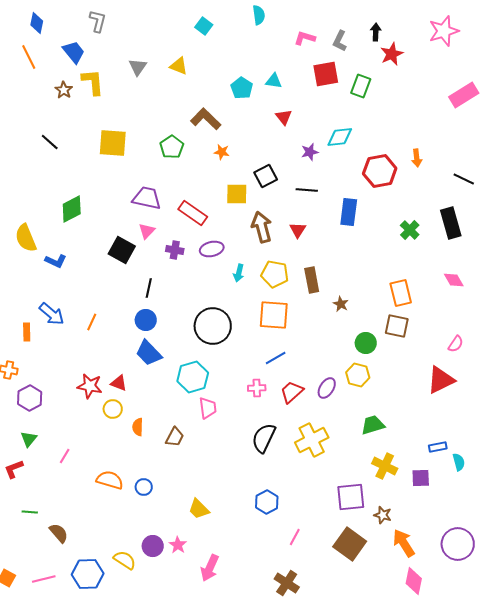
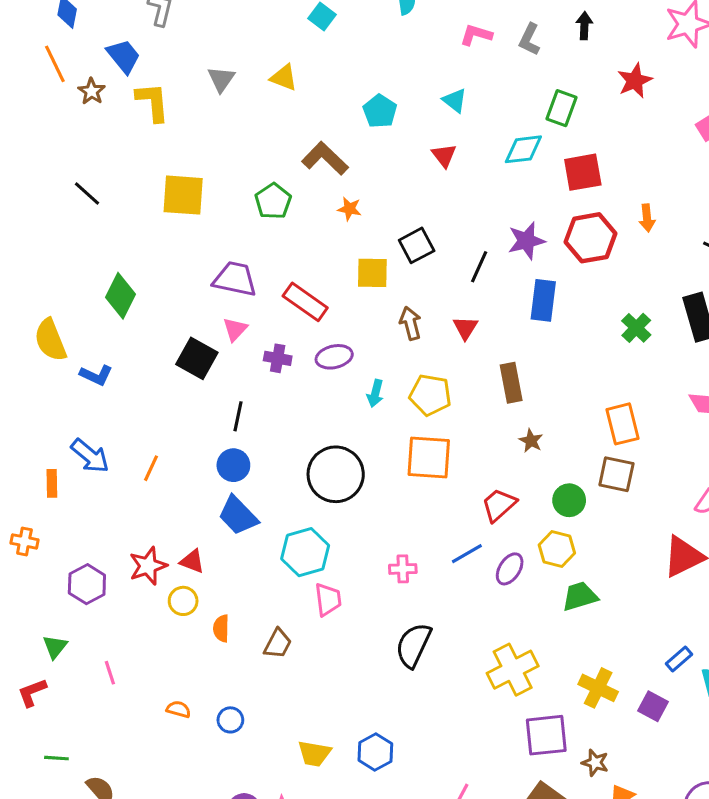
red star: (392, 54) -> (635, 81), moved
red square: (326, 74) -> (583, 172), moved
cyan triangle: (274, 81) -> (455, 100), moved, turned 30
brown star: (64, 90) -> (92, 91), moved
cyan diamond: (340, 137) -> (523, 149), moved
purple star: (310, 152) -> (526, 241), moved, size x1.4
black line: (307, 190) -> (479, 267), turned -70
green diamond: (72, 209) -> (121, 296), turned -36
brown arrow: (262, 227) -> (410, 323), size x0.7
brown rectangle: (312, 280) -> (511, 383), moved
blue line: (276, 358) -> (467, 554), moved
red star: (90, 386) -> (148, 566), turned -30
red trapezoid: (292, 392) -> (499, 505), moved
purple hexagon: (30, 398) -> (87, 584), moved
green trapezoid: (373, 425) -> (580, 596), moved
yellow cross: (312, 440) -> (513, 670), moved
blue rectangle: (438, 447) -> (679, 659), turned -30
pink line: (65, 456) -> (110, 673), turned -49
purple square: (421, 478) -> (653, 706), turned 30
orange semicircle: (110, 480) -> (179, 709), size x0.6
blue hexagon: (267, 502) -> (375, 752), moved
yellow trapezoid: (199, 509) -> (314, 754), turned -35

